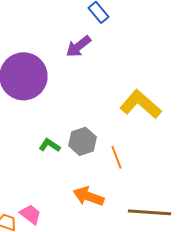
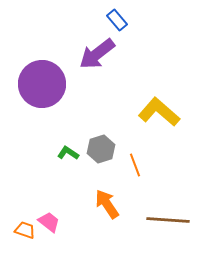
purple arrow: (78, 46) -> (97, 54), size x1.4
orange arrow: (88, 196) -> (107, 204), turned 36

